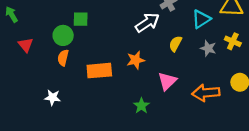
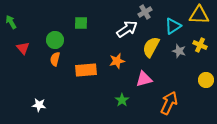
green square: (81, 19) -> (81, 23), moved
yellow semicircle: (175, 44) -> (151, 47), size x1.5
pink triangle: (167, 81) -> (144, 79), turned 30
orange arrow: (206, 93) -> (169, 103), moved, turned 120
white star: (53, 97) -> (39, 105), moved

